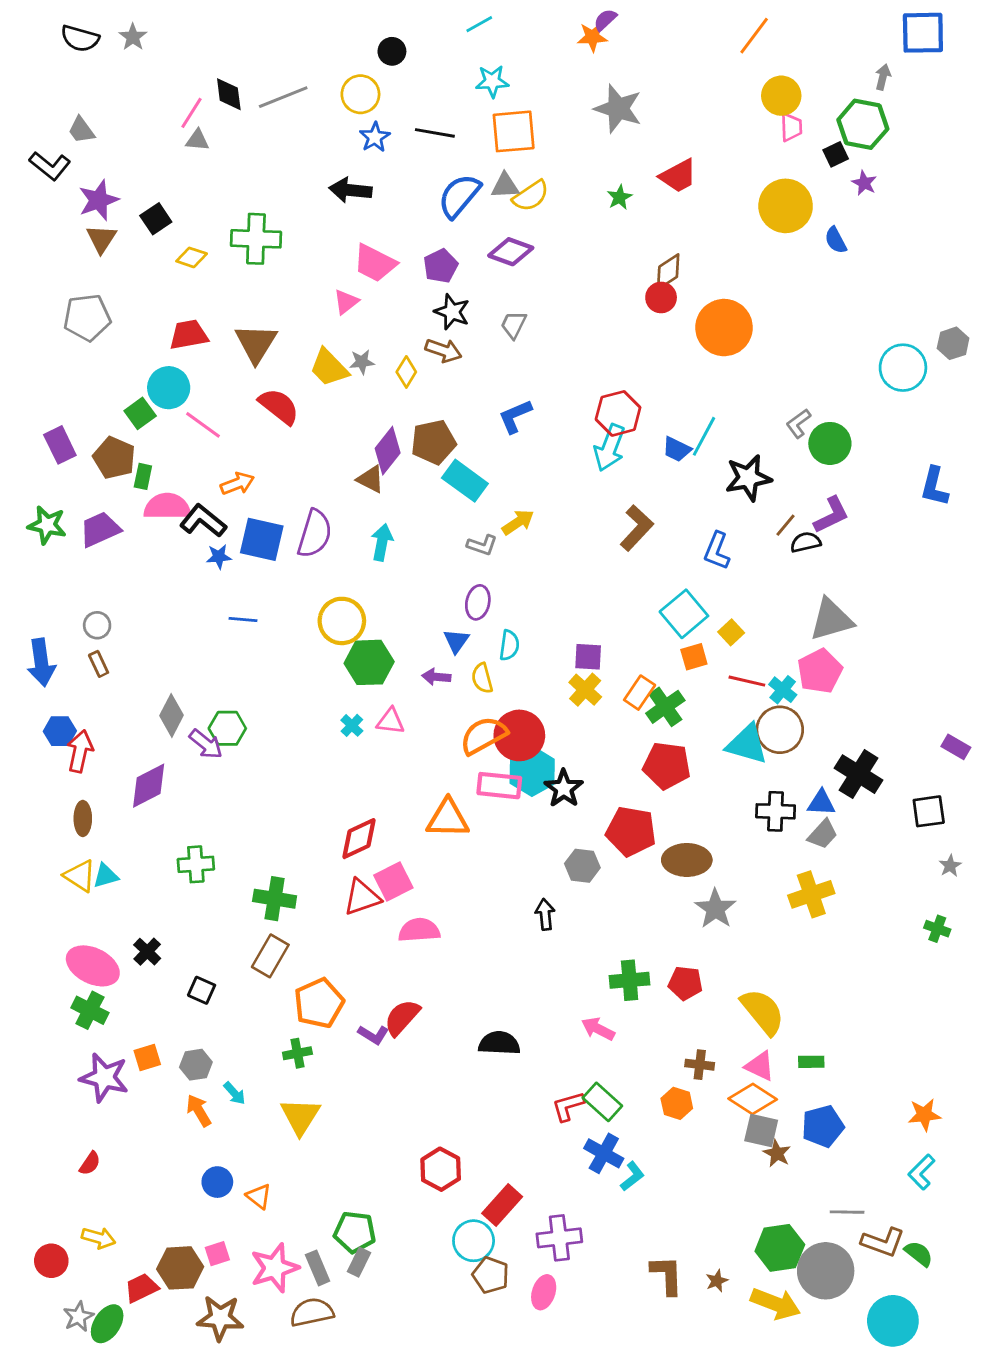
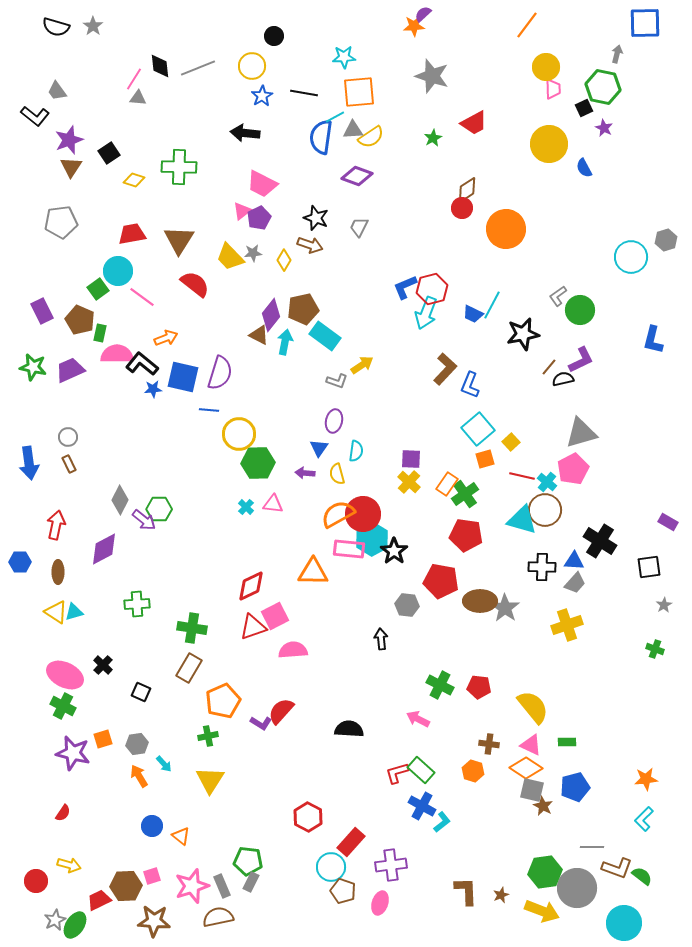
cyan line: (479, 24) -> (335, 117), moved
blue semicircle: (459, 196) -> (321, 137), turned -32
purple pentagon: (441, 266) -> (259, 218), moved
blue L-shape: (515, 416) -> (405, 287), moved
cyan arrow: (382, 542) -> (285, 342), moved
blue L-shape: (717, 551) -> (470, 385), moved
blue line: (243, 620) -> (209, 410), moved
blue hexagon: (60, 731) -> (20, 562), moved
gray star: (715, 909) -> (505, 608), moved
green cross: (630, 980) -> (440, 685), turned 32

